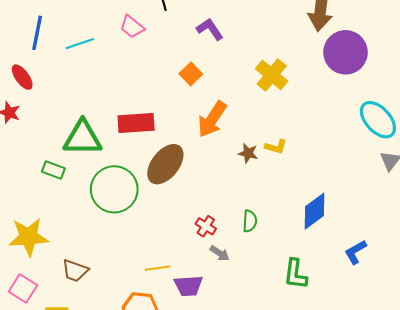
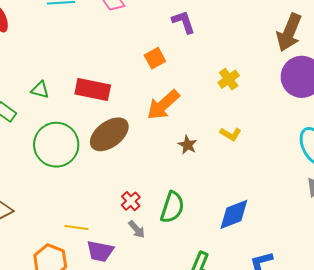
yellow cross: (272, 75) -> (229, 79), size x0.7
green triangle: (83, 138) -> (40, 90), size x0.5
yellow L-shape: (276, 147) -> (231, 134), moved
green semicircle: (250, 221) -> (172, 207), size x1.5

